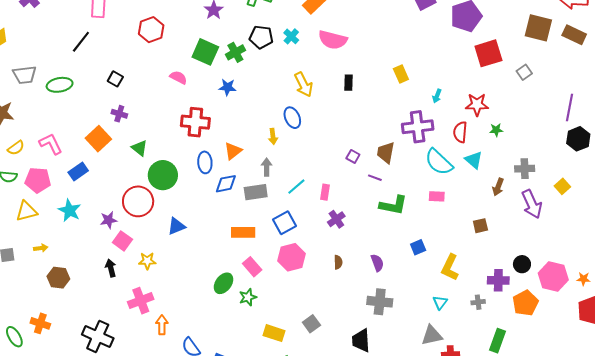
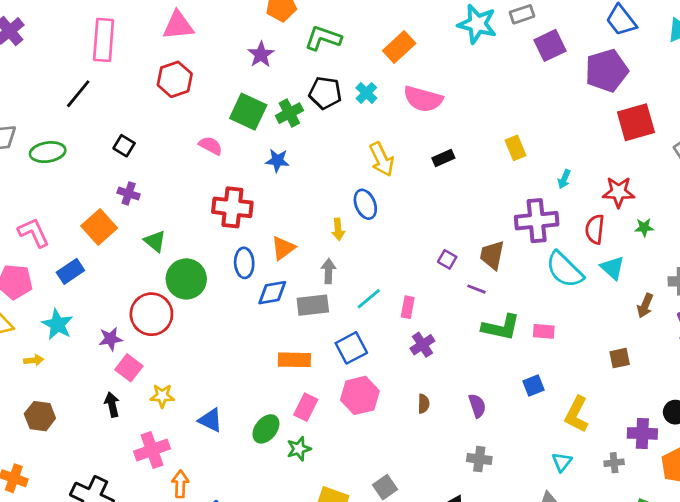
black rectangle: (349, 83) -> (443, 158), turned 63
pink rectangle: (437, 196) -> (544, 331), moved
blue triangle: (176, 226) -> (210, 420), moved, turned 48
yellow arrow: (41, 248) -> (34, 360), moved
pink rectangle: (252, 267) -> (306, 407), turned 66
gray cross: (380, 302) -> (479, 459), size x0.7

